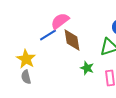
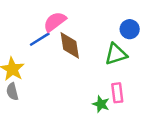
green star: (87, 68) -> (101, 104), moved

